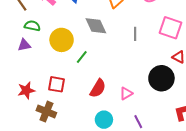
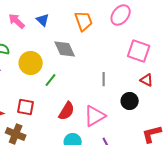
gray line: (135, 34) -> (104, 79), moved
black circle: (161, 78) -> (130, 101), size x0.7
pink triangle: (126, 93) -> (95, 116), size x1.6

